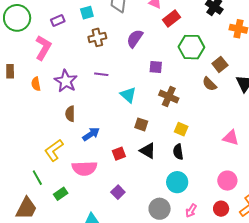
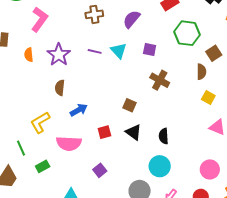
brown semicircle: (209, 84) -> (201, 72), turned -140
cyan triangle: (128, 95) -> (119, 51), moved
yellow square: (181, 129) -> (208, 98), moved

